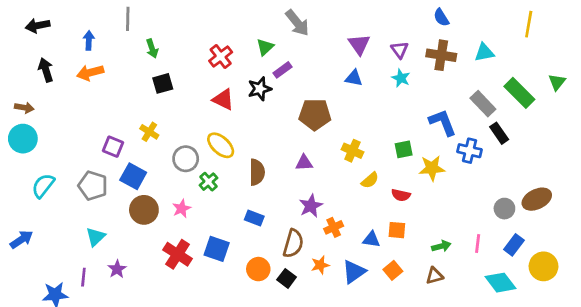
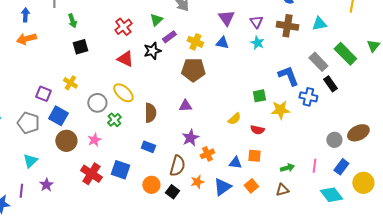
yellow cross: (352, 151) -> (195, 42), moved

